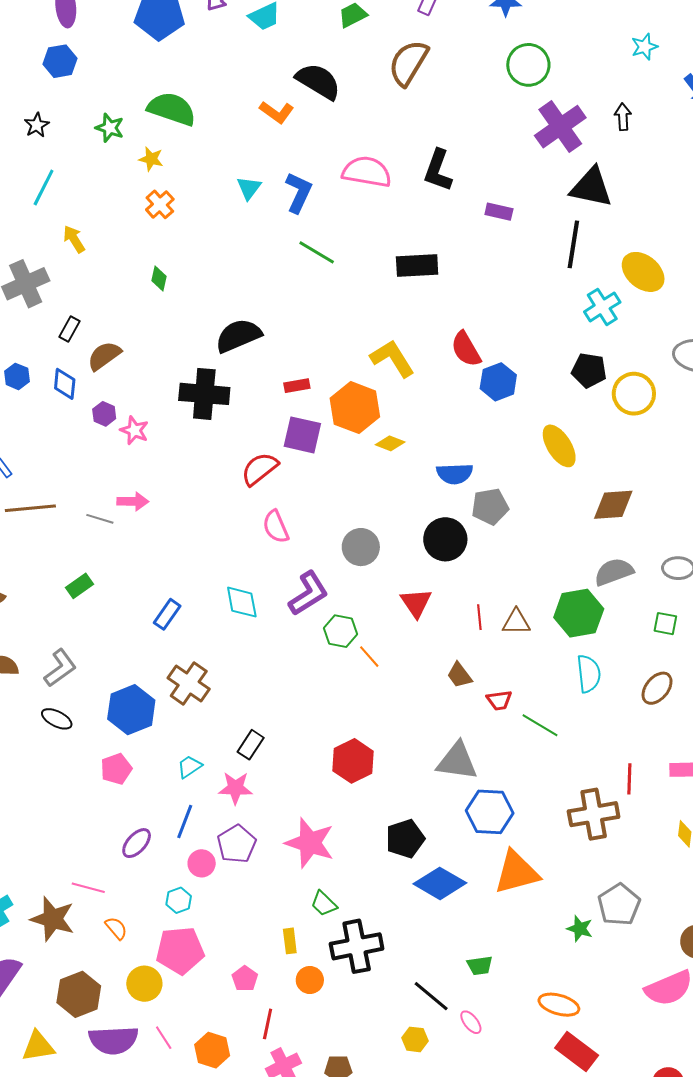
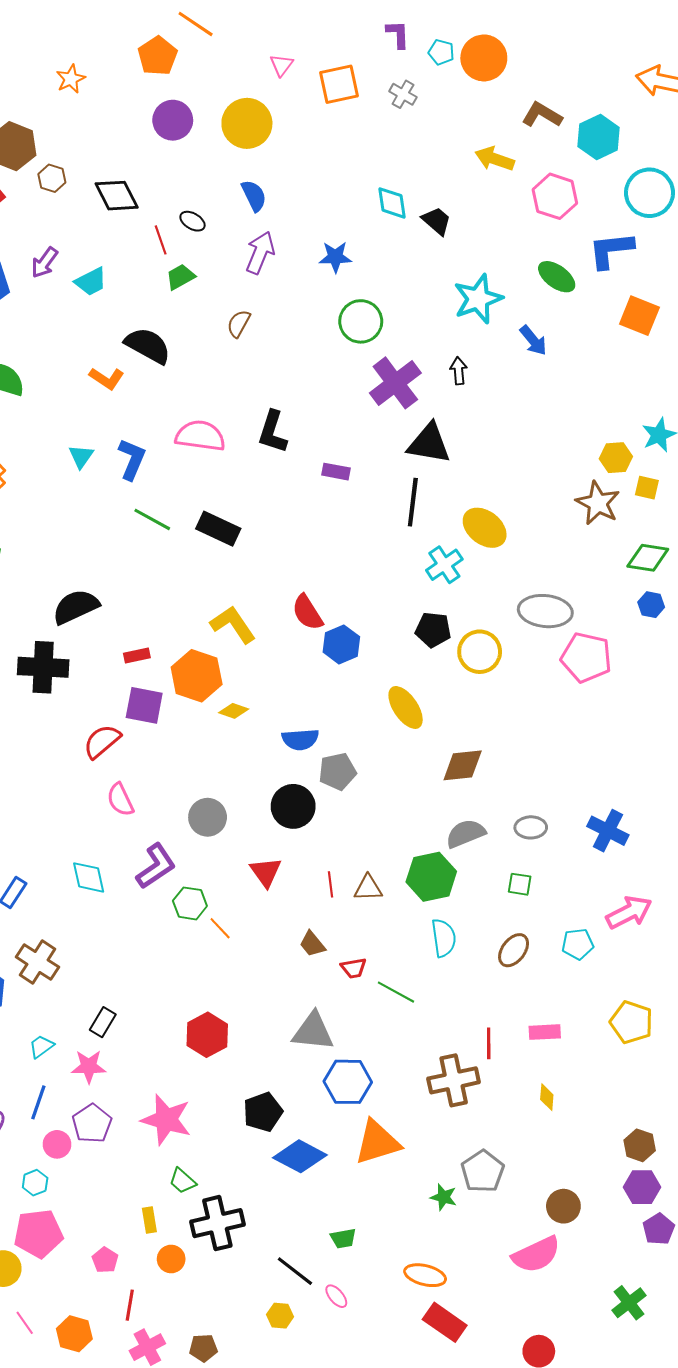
cyan star: (644, 47) -> (478, 299), size x1.8
brown semicircle: (408, 63) -> (239, 324), size x0.6
black rectangle: (417, 266) -> (218, 529), moved, turned 30

